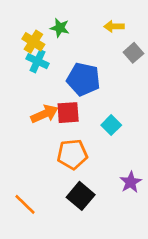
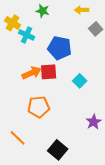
yellow cross: (33, 42) -> (13, 23), moved
orange pentagon: (72, 154) -> (39, 107), moved
black square: (81, 196) -> (58, 150), moved

